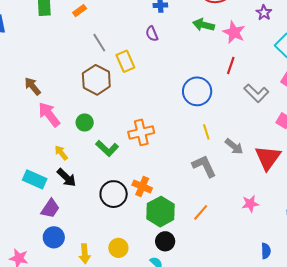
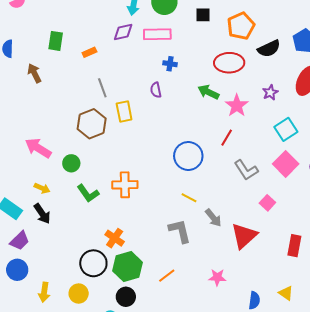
brown arrow: (33, 86) -> (34, 73), moved
pink arrow: (49, 114) -> (38, 148), turned -32
yellow line: (206, 132) -> (189, 198), turned -56
yellow arrow: (61, 153) -> (42, 188), turned 140
black circle: (114, 194) -> (93, 263), moved

